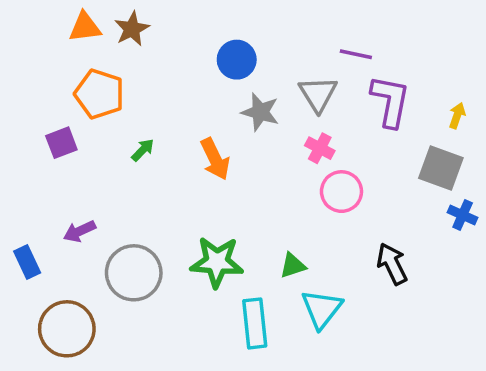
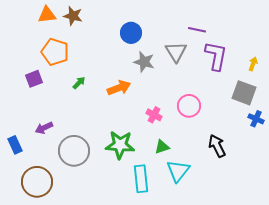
brown star: (132, 29) -> (73, 16), turned -30
pink cross: (320, 148) -> (154, 115), moved
orange arrow: (215, 159) -> (119, 88), turned -85

